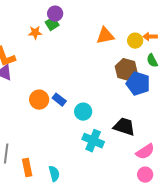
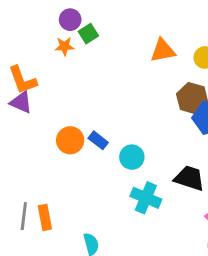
purple circle: (55, 14) -> (70, 20), moved
orange rectangle: (27, 168) -> (45, 217), moved

